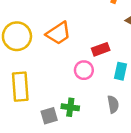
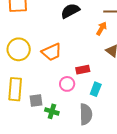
gray semicircle: (113, 104) -> (86, 114), size x1.5
gray square: (49, 116) -> (36, 101), moved

